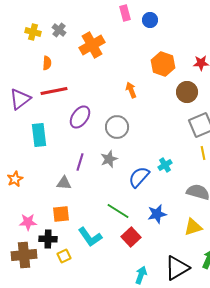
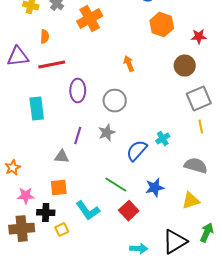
orange hexagon: (163, 64) -> (162, 25), moved
purple triangle: (20, 99) -> (18, 57), moved, turned 30
purple ellipse: (80, 117) -> (78, 91), turned -35
orange star: (15, 179) -> (13, 168), moved
cyan arrow: (141, 275) -> (139, 249), turned 72

